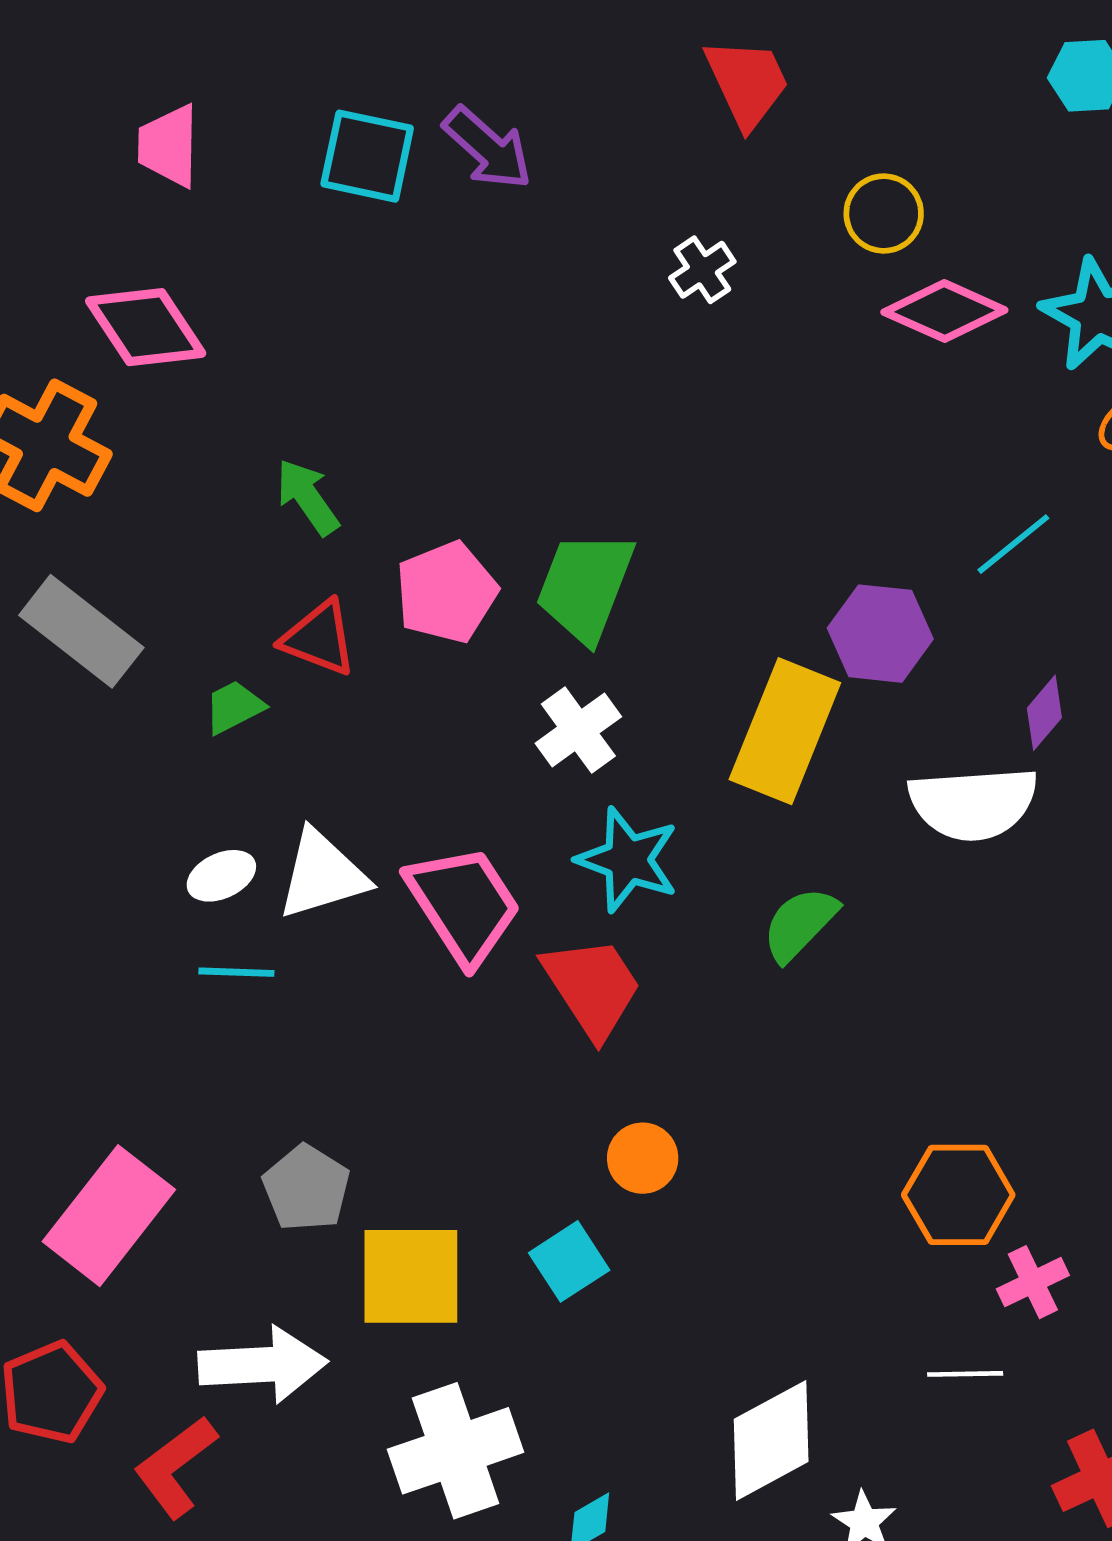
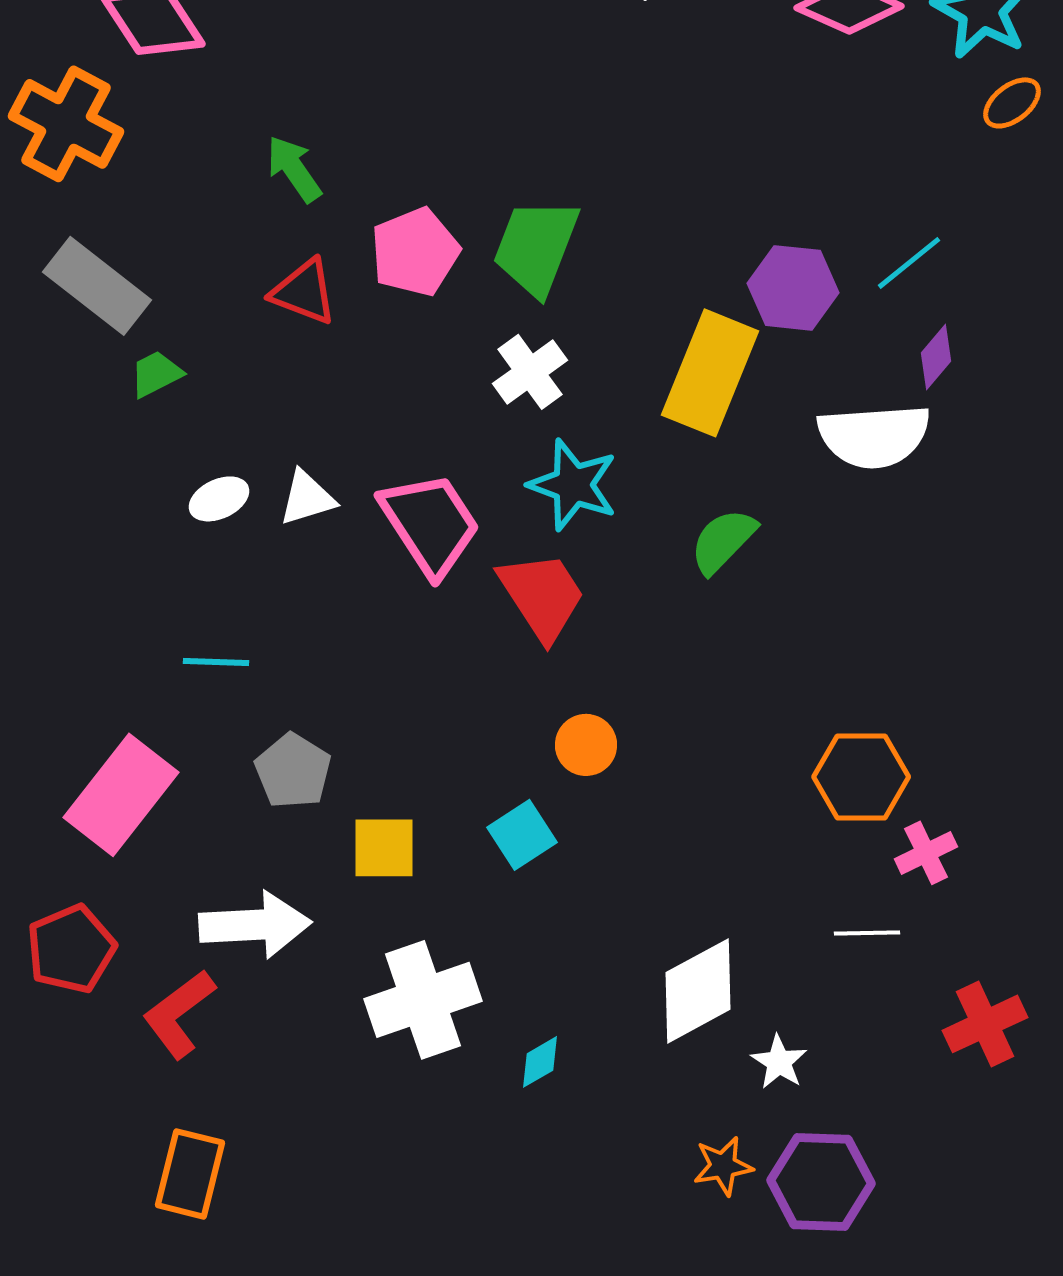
cyan line: (1013, 544) -> (909, 263), moved
green trapezoid: (234, 707) -> (156, 374), moved
white triangle: (322, 875) -> (307, 498), size x0.7
cyan line: (236, 972) -> (216, 662), moved
yellow square: (411, 1276) -> (384, 848), size x0.7

